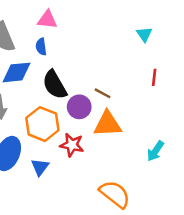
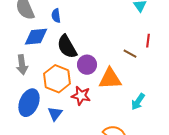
brown line: (103, 93) -> (130, 54), moved
cyan arrow: (155, 151) -> (138, 102), moved

